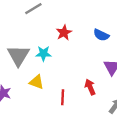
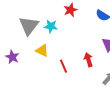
red line: (63, 97) -> (63, 66), turned -32

